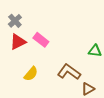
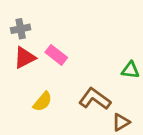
gray cross: (15, 21) -> (21, 29), turned 32

